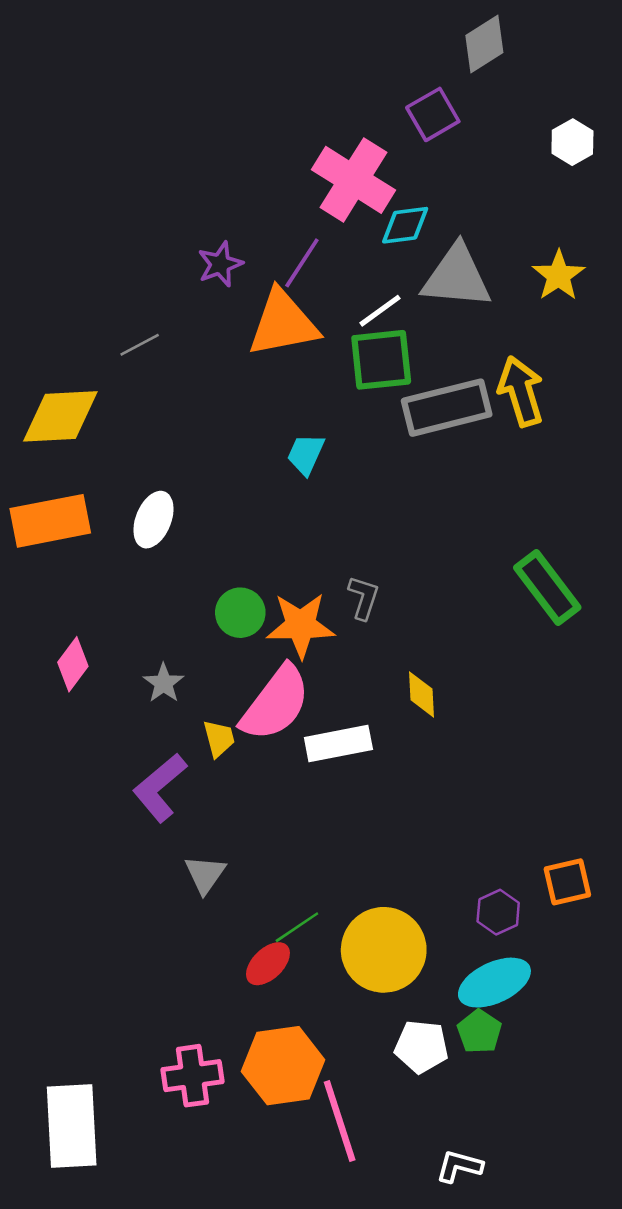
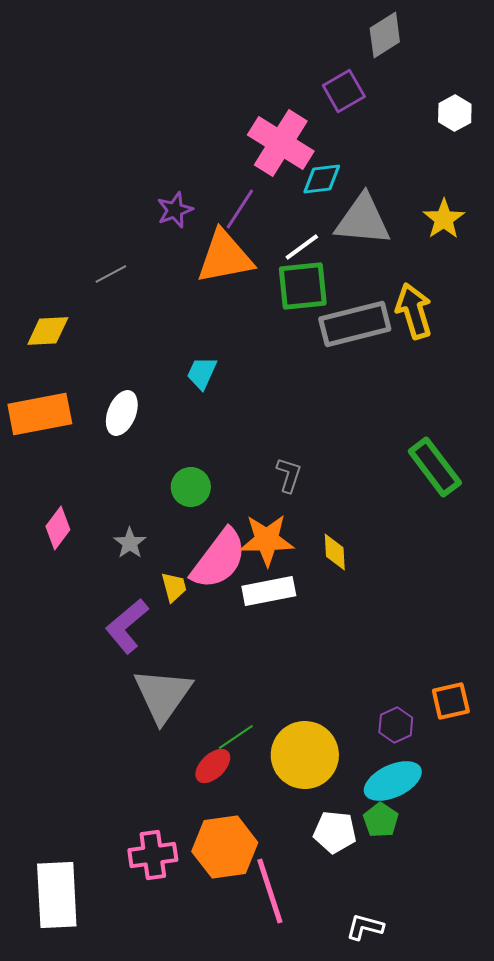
yellow diamond: (60, 416) -> (48, 331), size x0.7
cyan trapezoid: (306, 454) -> (202, 373), moved
orange star: (301, 625) -> (267, 540), moved
gray triangle: (205, 874) -> (163, 695), size x1.8

